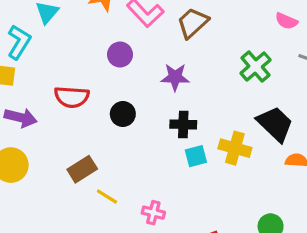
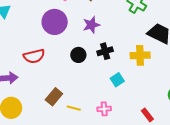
purple circle: (120, 55) -> (55, 22), size x1.6
black circle: (123, 114) -> (78, 55), moved
cyan square: (196, 156) -> (117, 80), moved

